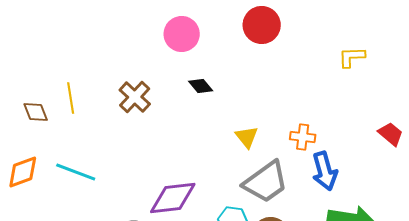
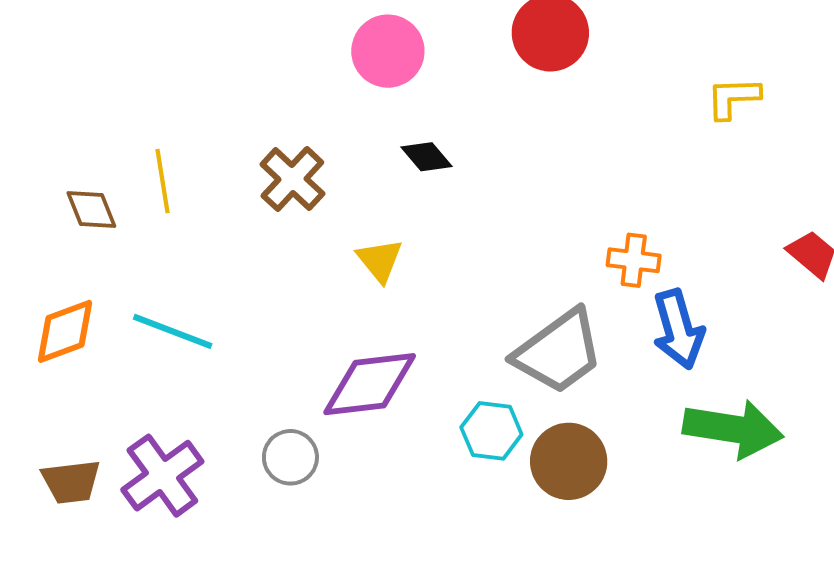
yellow triangle: (247, 137) -> (380, 260), moved

